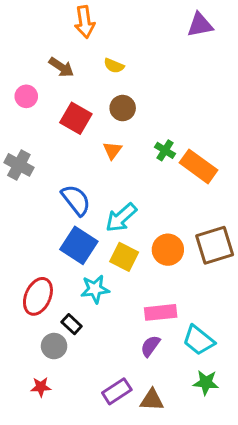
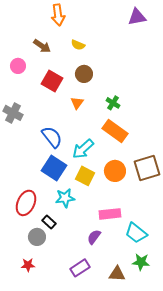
orange rectangle: (199, 166) -> (115, 131), moved
purple semicircle: (150, 346) -> (94, 237), moved
brown triangle: (152, 400) -> (117, 274), moved

